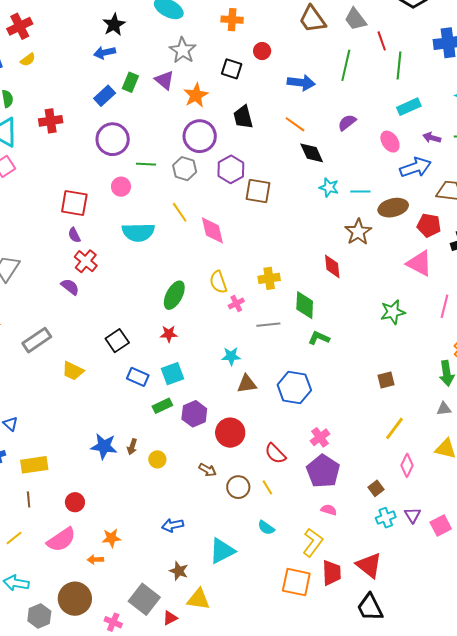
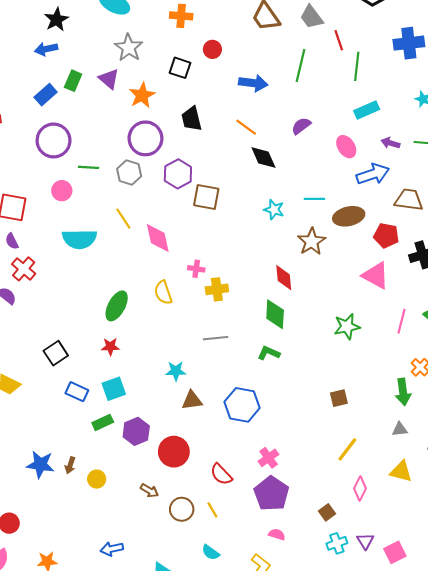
cyan star: (329, 187) -> (274, 210), moved
pink cross: (236, 303) -> (196, 269), moved, turned 35
green diamond: (305, 305) -> (275, 314), moved

